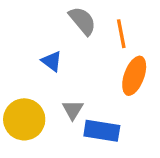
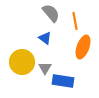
blue triangle: (52, 61) -> (45, 38), moved
yellow circle: (24, 119) -> (22, 62), moved

